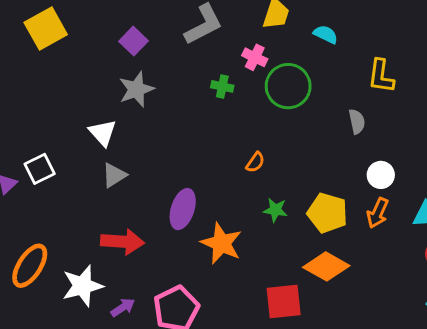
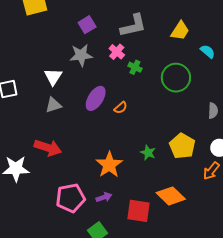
pink cross: (255, 57) -> (117, 52), moved
orange semicircle: (255, 162) -> (121, 108), moved
purple ellipse: (183, 209) -> (96, 98), moved
yellow pentagon: (327, 213) -> (182, 146), moved
purple arrow: (123, 307) -> (104, 197), moved

